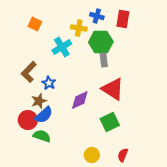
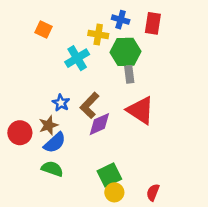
brown L-shape: (29, 72) -> (89, 105), moved
red circle: (28, 120) -> (20, 133), moved
green square: (110, 122) -> (109, 175), moved

